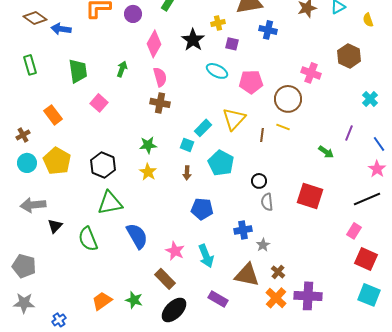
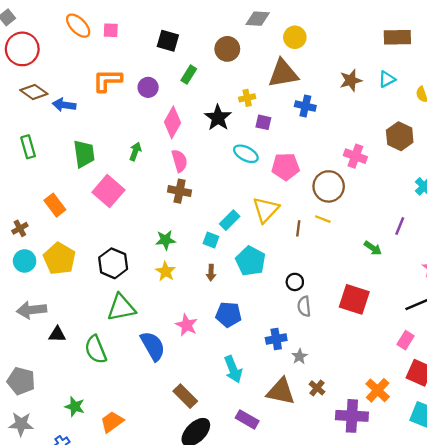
pink square: (99, 103) -> (108, 191), size x1.5
black triangle: (55, 226) -> (57, 334), turned 49
pink star: (175, 251) -> (186, 325), moved
orange cross: (276, 298) -> (378, 390), moved
green star: (134, 300) -> (75, 407), moved

